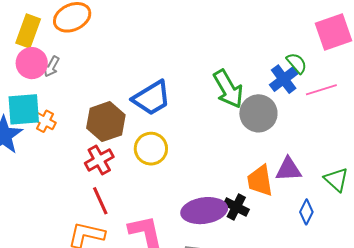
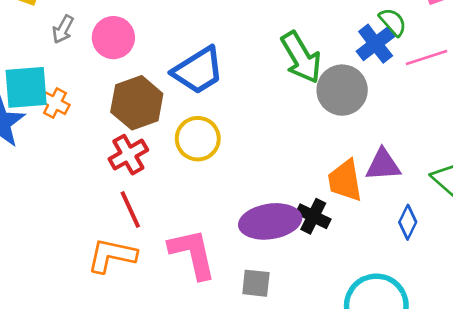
pink circle: (32, 63) -> (113, 38), moved

